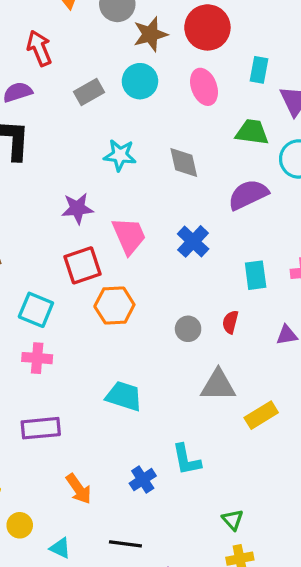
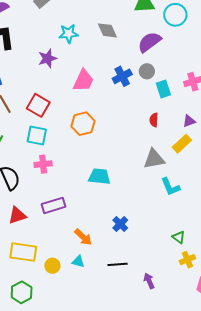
purple star: (77, 208) -> (47, 58), moved
pink trapezoid: (129, 236) -> (83, 81), turned 60
blue cross: (193, 241) -> (122, 76), turned 30
red square: (83, 265) -> (38, 105), moved, turned -30
gray circle: (188, 329) -> (147, 71), moved
yellow rectangle: (261, 415) -> (182, 144), moved
cyan L-shape: (186, 460) -> (170, 187), moved
cyan triangle: (60, 548) -> (78, 262), moved

